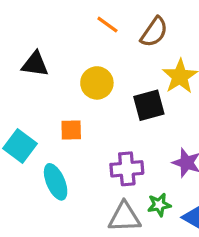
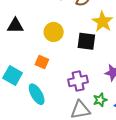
black square: (149, 105) -> (86, 41), turned 30
orange square: (71, 130) -> (42, 62), turned 32

